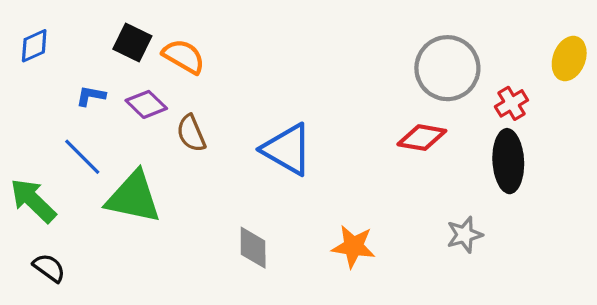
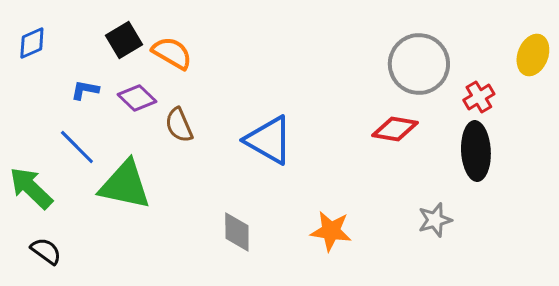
black square: (132, 43) -> (124, 40), turned 33

